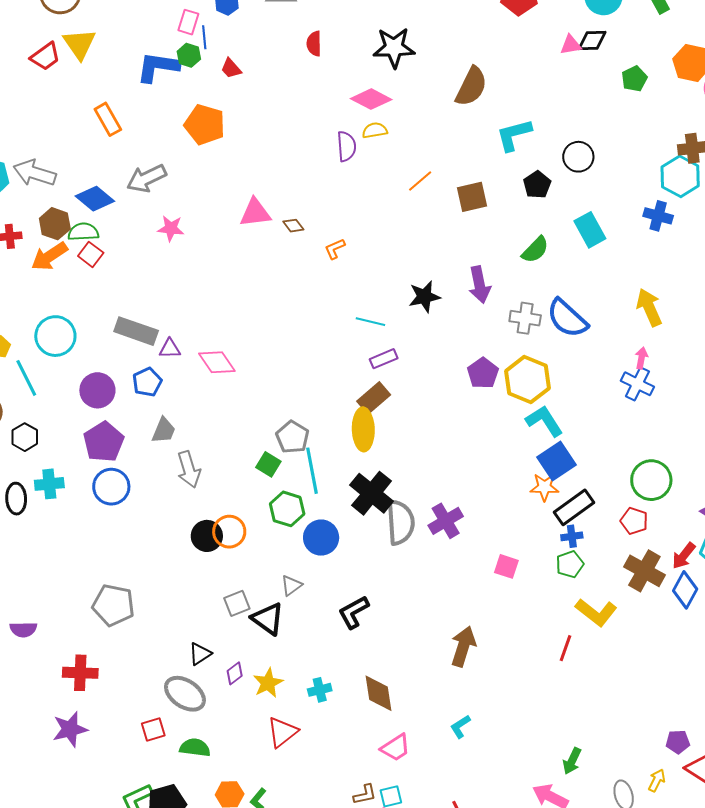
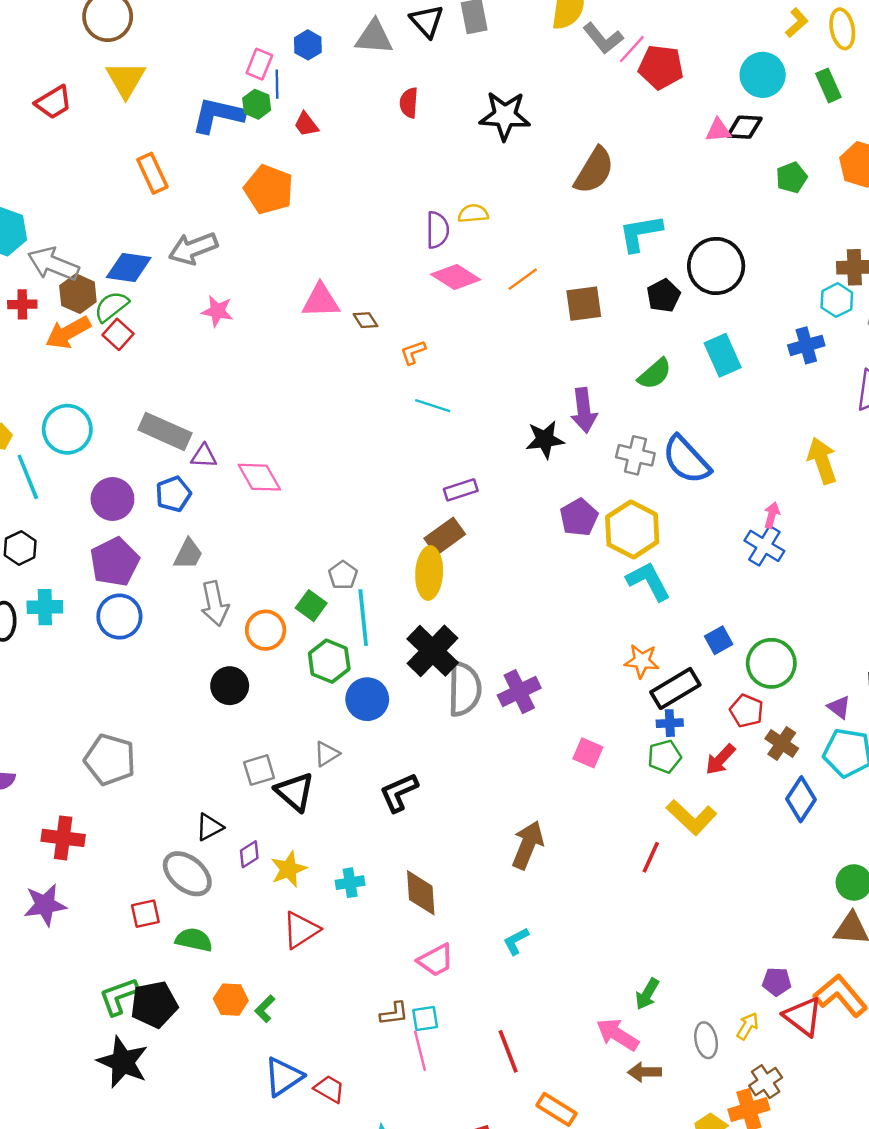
red trapezoid: (45, 56) -> (53, 102), moved
pink diamond: (371, 99) -> (456, 277), moved
black circle: (578, 157) -> (716, 266), size x1.5
gray arrow: (35, 173) -> (53, 264), moved
cyan hexagon: (680, 176) -> (837, 300), size x0.7
blue diamond: (95, 199) -> (129, 268), turned -36
blue cross: (658, 216) -> (806, 345), turned -36
green semicircle: (83, 232) -> (111, 306), turned -40
black star: (424, 297) -> (545, 440), moved
yellow arrow: (649, 307) -> (822, 461), moved
cyan line: (370, 322) -> (433, 406), moved
gray pentagon: (293, 437) -> (343, 575), size x0.7
blue square: (556, 461) -> (719, 640), moved, size x0.6
orange circle: (229, 532) -> (266, 630), moved
red arrow: (684, 556) -> (720, 759), moved
brown cross: (644, 571) -> (782, 743), moved, size x0.7

